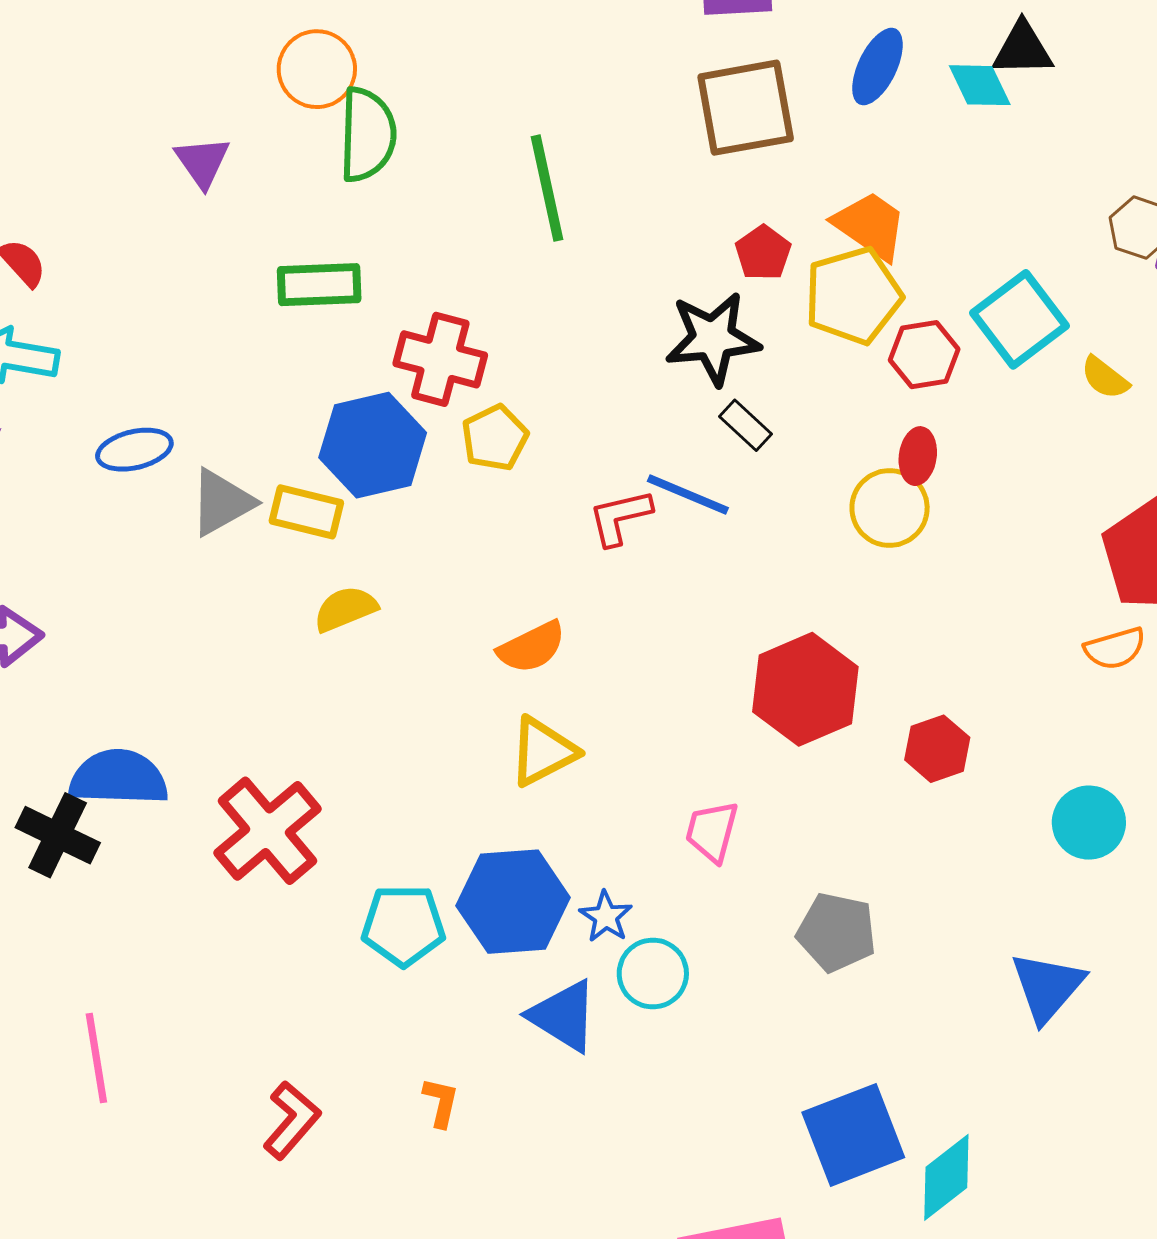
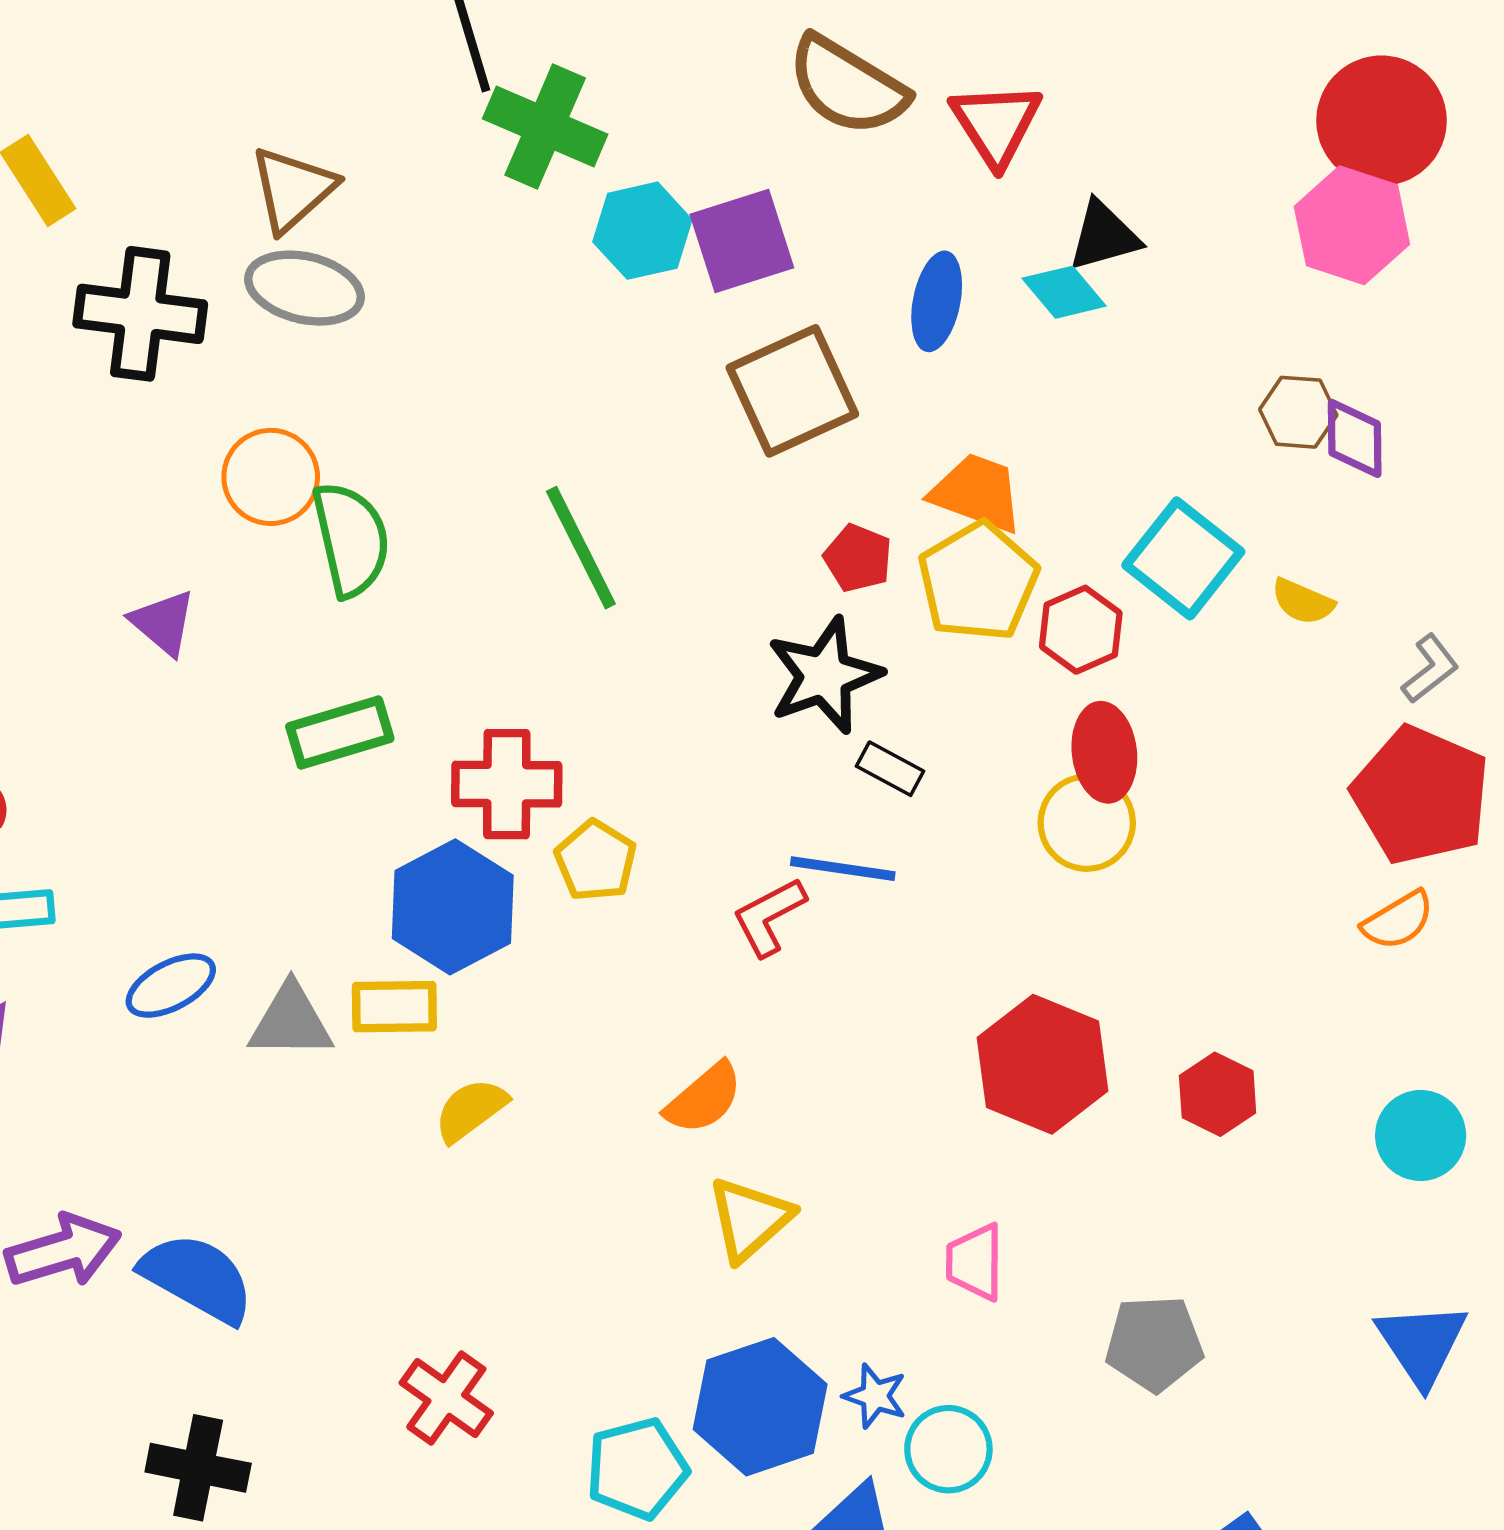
red ellipse: (918, 456) -> (1104, 752), size x1.4
gray triangle: (222, 502) -> (291, 1021), turned 44
blue semicircle: (118, 778) -> (197, 1278), moved, turned 42
red cross: (267, 831) -> (446, 1398), size x0.7

